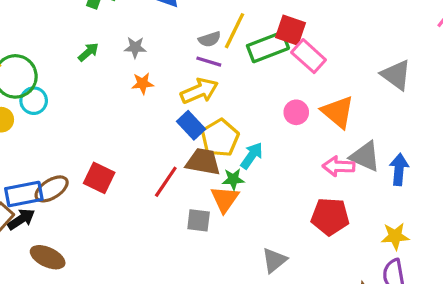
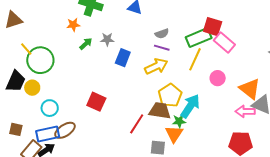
yellow line: (234, 31) -> (195, 59), moved
gray star: (135, 47) -> (107, 39), moved
orange star: (143, 83) -> (73, 25), moved
cyan circle: (34, 101) -> (50, 108), moved
orange triangle: (338, 112) -> (250, 89), moved
blue rectangle: (191, 125) -> (123, 58), moved, turned 66
cyan arrow: (252, 156) -> (190, 106), size x1.4
red square: (99, 178) -> (96, 102), moved

